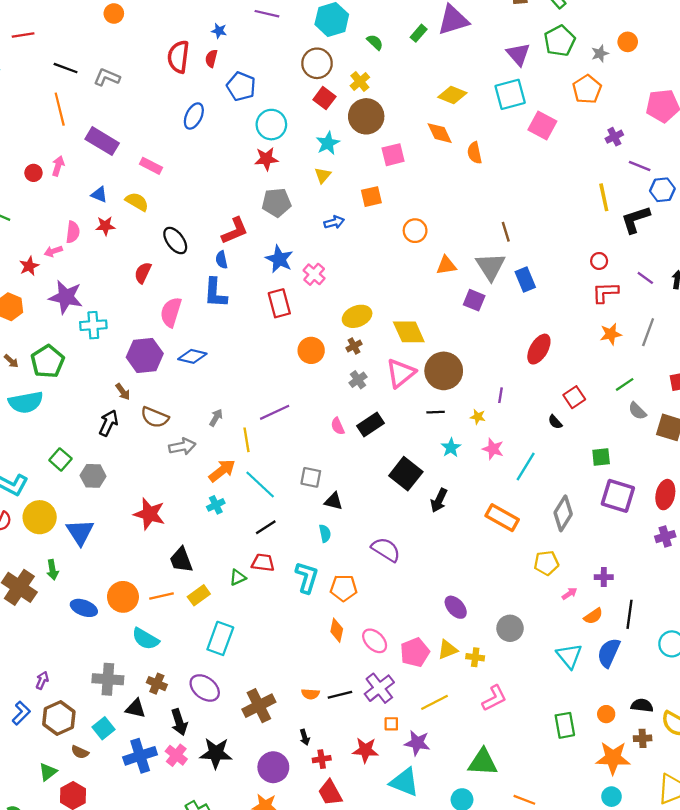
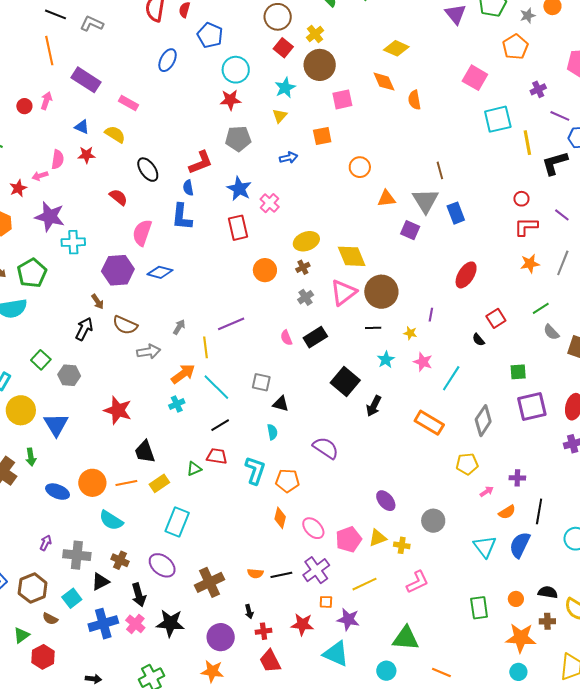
cyan square: (510, 94) -> (498, 119), moved
red semicircle: (143, 273) -> (118, 197), turned 102
purple square: (618, 496) -> (532, 407), turned -32
purple arrow: (42, 680) -> (46, 543), moved
black triangle: (135, 708) -> (100, 582), turned -42

